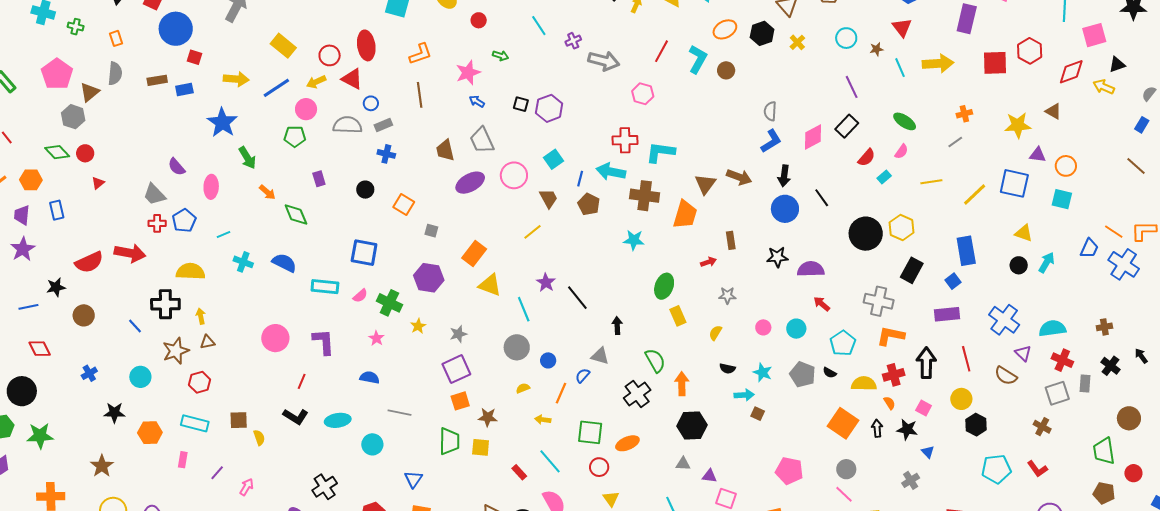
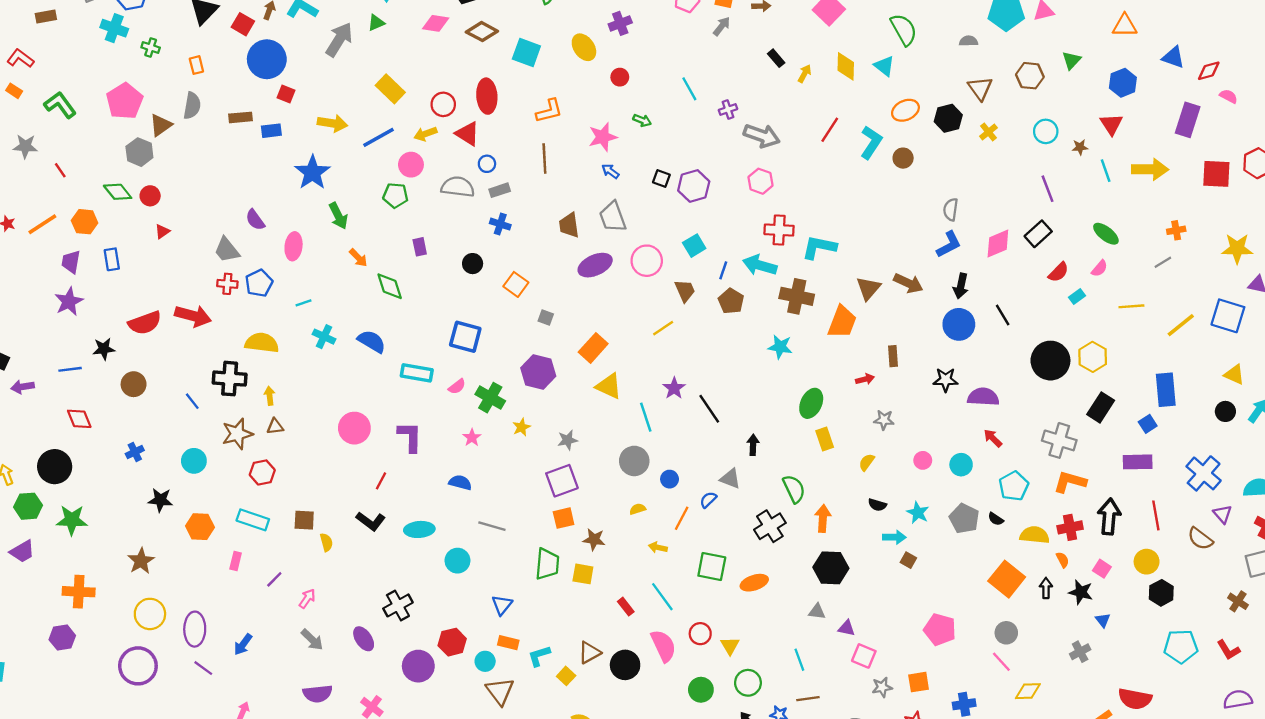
pink hexagon: (643, 94) -> (761, 181), moved
red circle: (599, 467) -> (700, 634), moved

